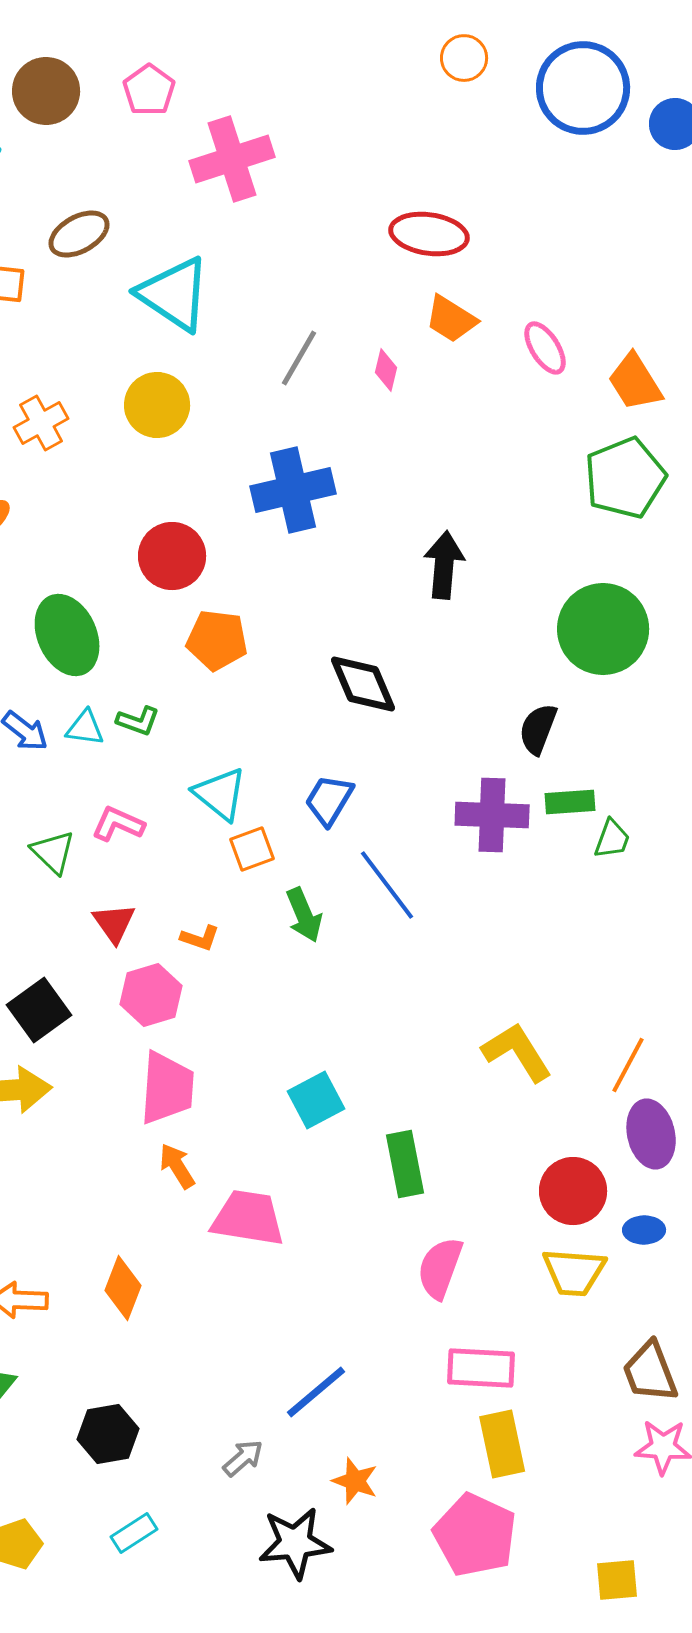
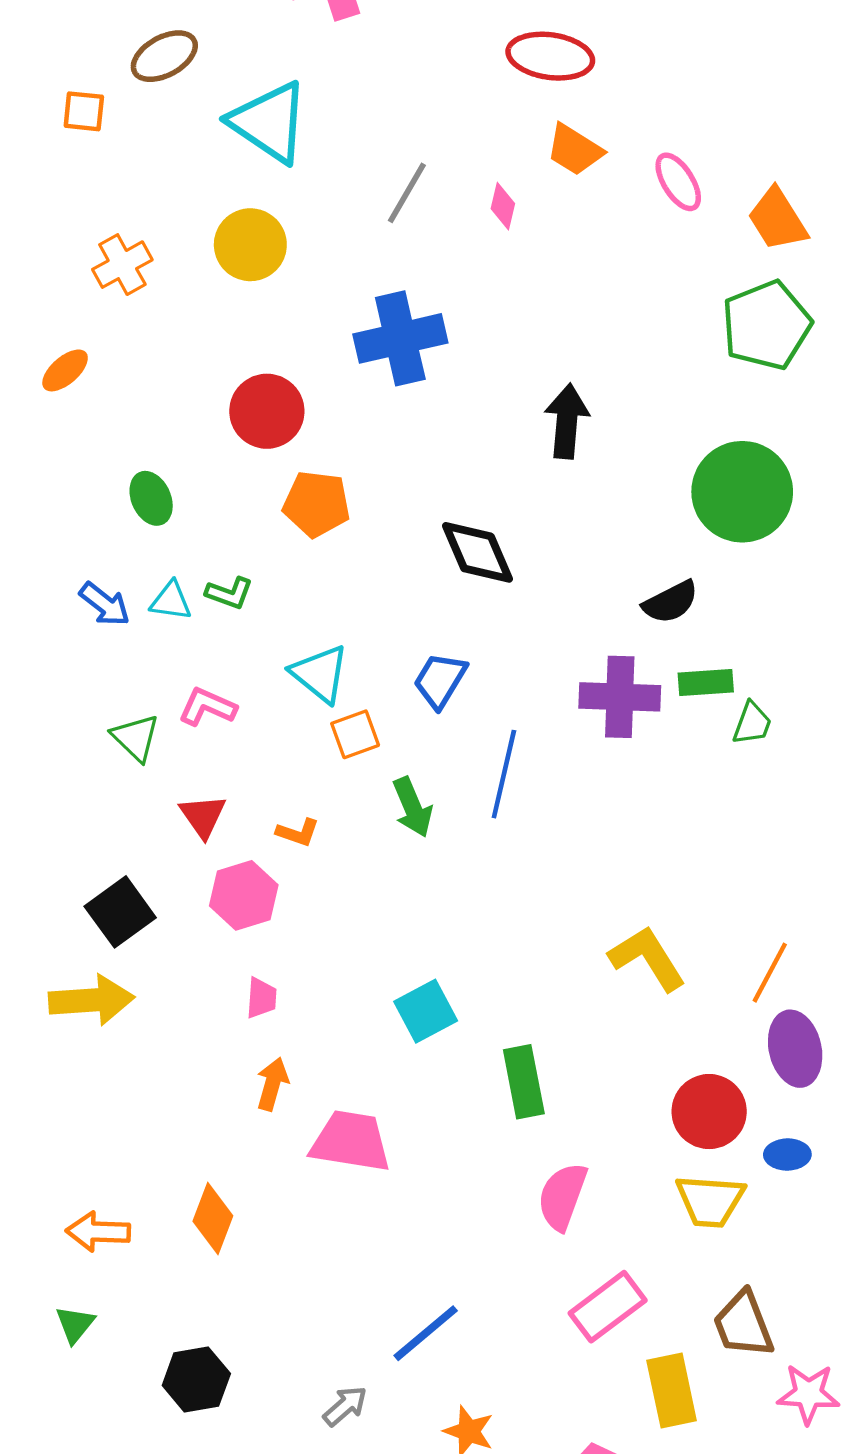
green ellipse: (67, 635) -> (151, 498), size x0.6
black semicircle: (538, 729) -> (670, 602), turned -138
blue line: (387, 885) -> (504, 774), turned 50
pink trapezoid: (167, 1088) -> (261, 998), size x0.5
orange arrow: (177, 1166) -> (272, 1084), turned 48
pink rectangle: (481, 1368) -> (608, 1307), turned -40
brown trapezoid: (650, 1372) -> (743, 1324), moved
yellow rectangle: (502, 1444) -> (672, 1391), moved

